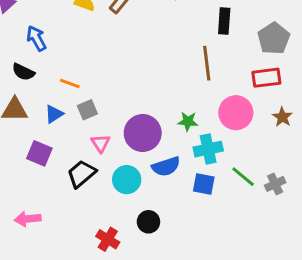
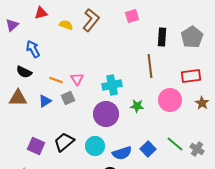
gray pentagon: (274, 38) -> (192, 37), moved
pink triangle: (100, 143) -> (77, 79), moved
cyan cross: (208, 149) -> (112, 85), moved
purple square: (39, 153) -> (36, 146), moved
blue semicircle: (166, 166) -> (122, 153), moved
blue square: (204, 184) -> (148, 149), turned 35
gray cross: (275, 184) -> (197, 149), turned -32

